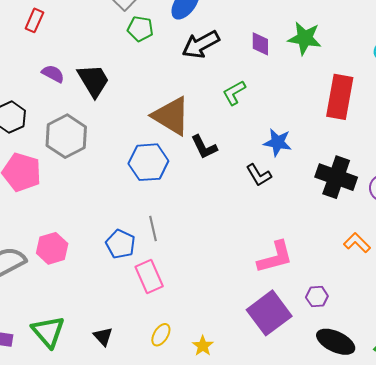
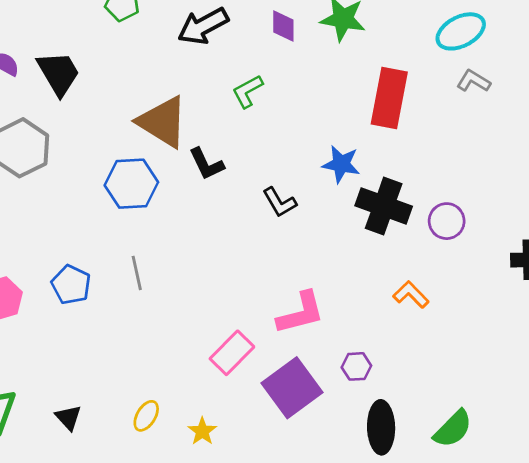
blue star: (278, 142) -> (341, 164), moved
blue pentagon: (120, 244) -> (71, 285), moved
pink rectangle: (149, 276) -> (232, 353), moved, turned 68
black ellipse: (336, 342) -> (381, 427), turned 63

